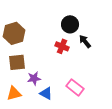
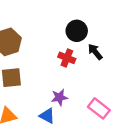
purple star: (34, 78) -> (59, 97), moved
pink rectangle: (75, 87) -> (99, 108), moved

